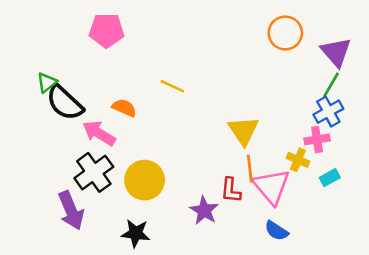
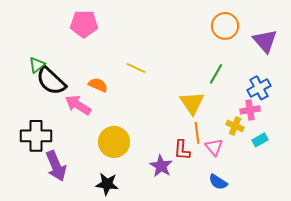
green line: (331, 85) -> (216, 74), moved
black cross: (94, 172) -> (36, 136), moved, turned 36
pink triangle: (271, 186) -> (214, 147), size x0.6

